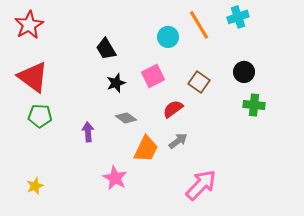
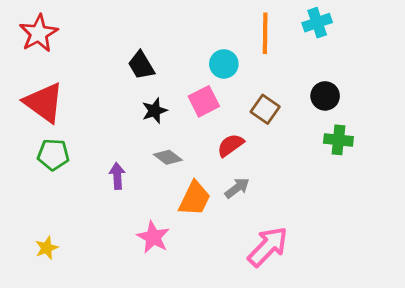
orange line: (199, 25) -> (265, 33), turned 32
cyan circle: (168, 37) -> (224, 64), moved

